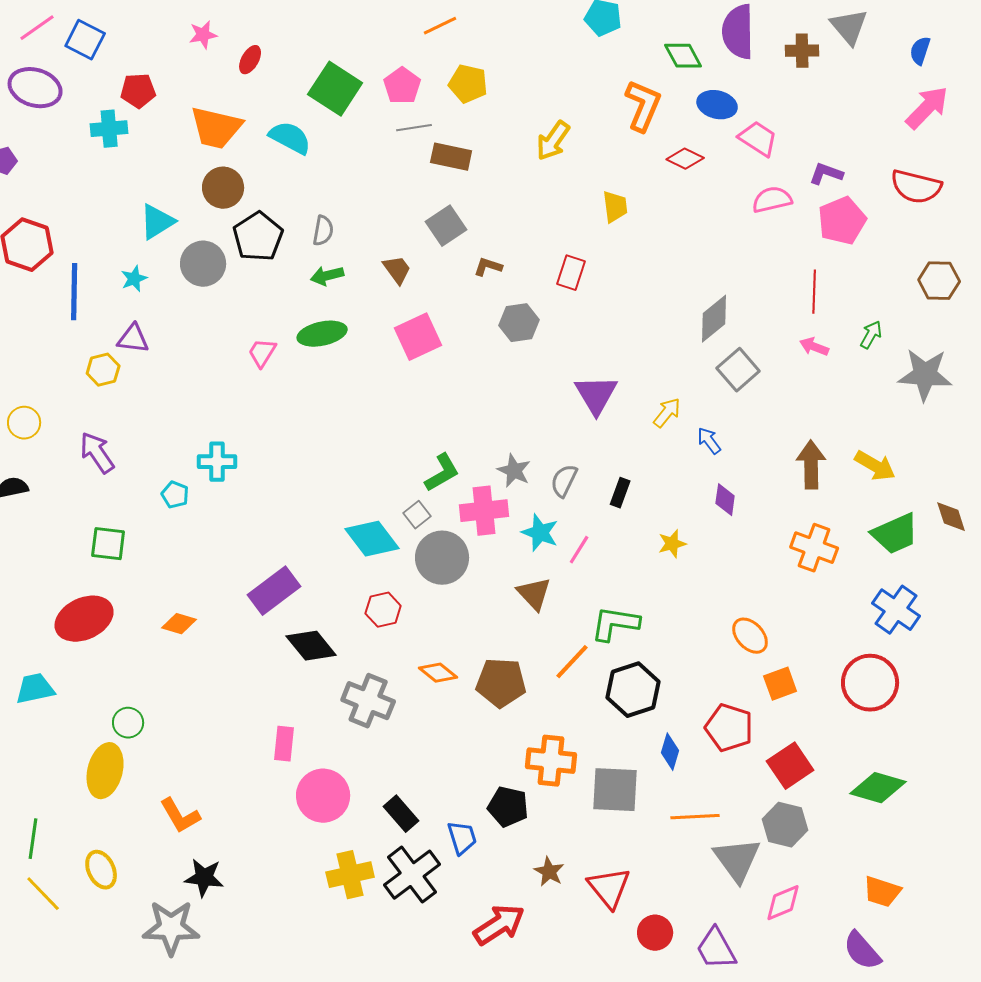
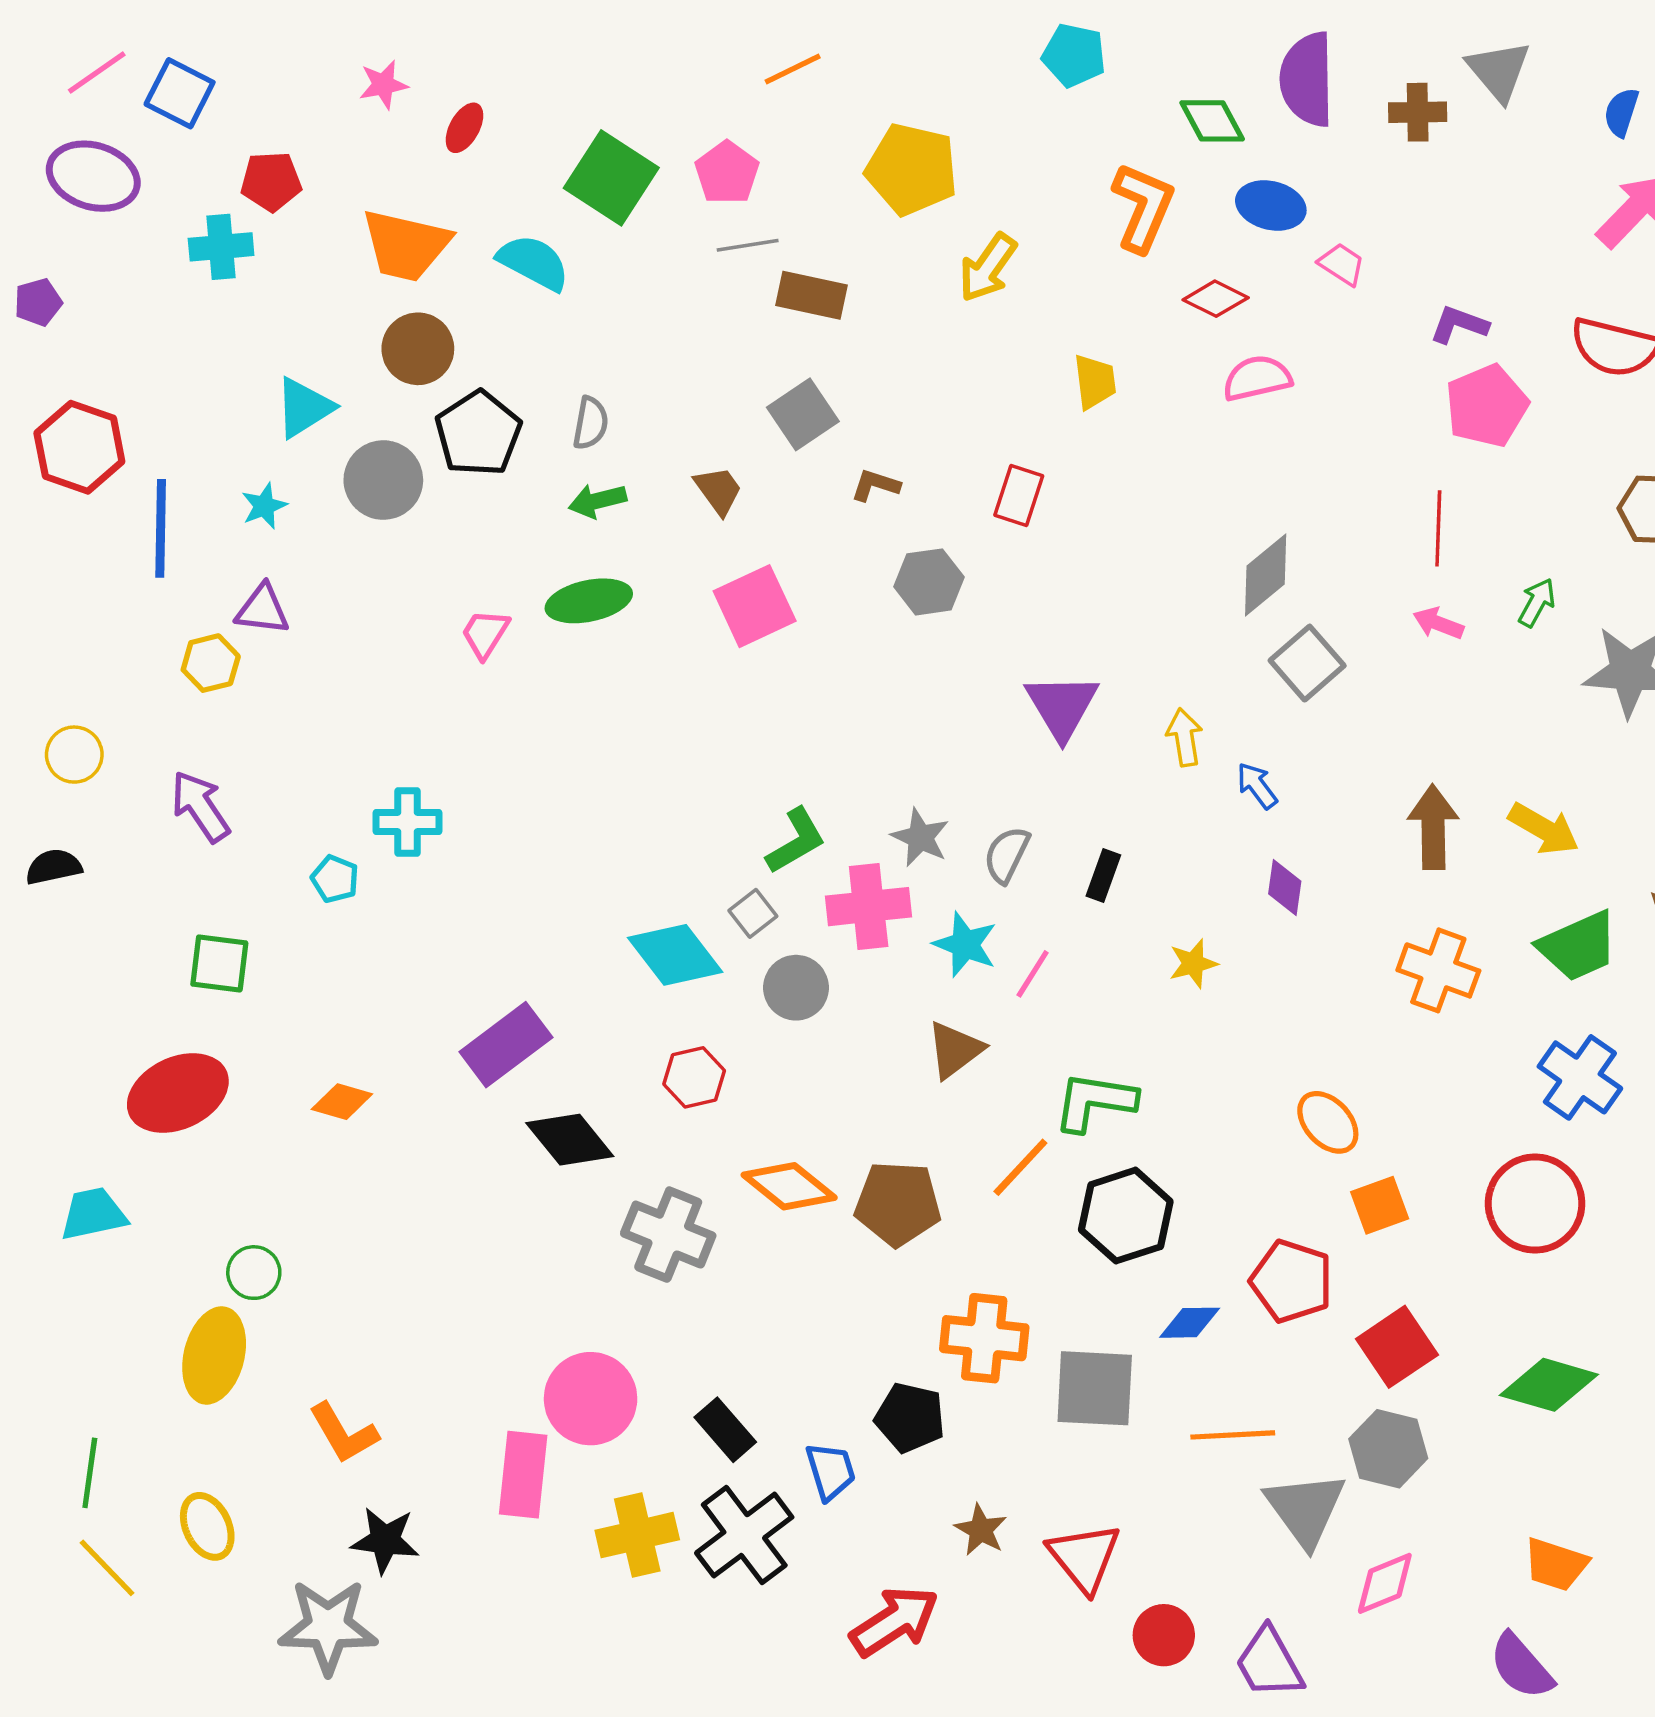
yellow pentagon: (468, 84) -> (912, 169), moved, size x1.4
pink trapezoid: (758, 139) -> (1342, 264), size x0.7
pink semicircle: (772, 200) -> (1257, 378), moved
yellow arrow: (667, 413) -> (1185, 737), turned -48
gray circle: (442, 558) -> (796, 988), size x0.7
brown triangle: (534, 594) -> (955, 1050), turned 36
orange diamond: (438, 673) -> (789, 1186), size x1.4
pink rectangle: (284, 744) -> (523, 1475), moved, size x1.4
blue diamond: (670, 752) -> (1190, 1323), turned 72

